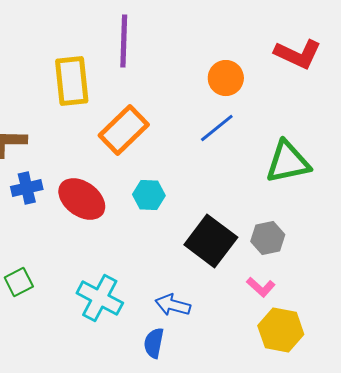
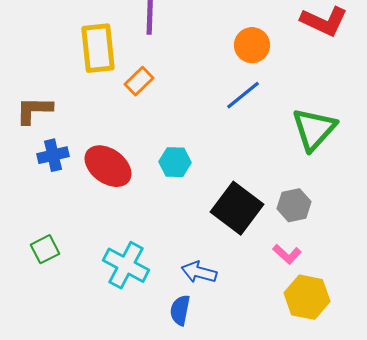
orange rectangle: (124, 130) -> (139, 81), moved, size x0.6
green triangle: (288, 162) -> (314, 129), turned -36

